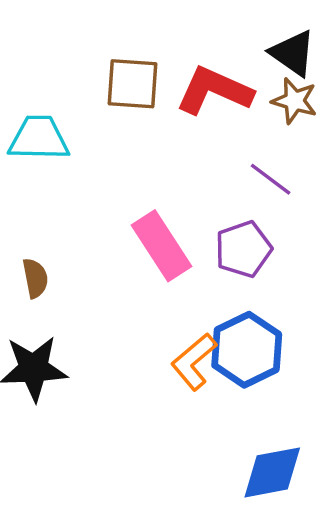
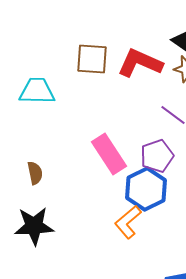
blue hexagon: (247, 350) -> (146, 189), moved

